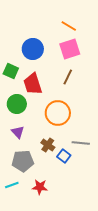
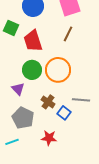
green circle: (17, 104) -> (32, 70), moved
gray pentagon: (23, 161) -> (23, 118), turned 30
red star: (40, 187) -> (49, 138), moved

